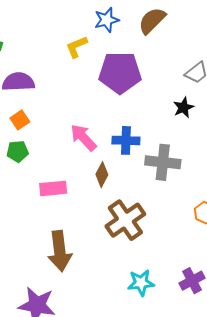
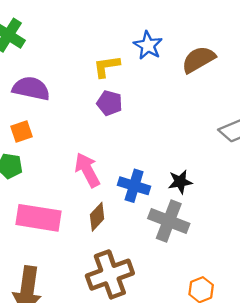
blue star: (107, 20) -> (148, 45), turned 30
purple pentagon: (120, 73) -> (110, 103), moved, size x0.5
black star: (183, 107) -> (180, 182), moved
pink rectangle: (53, 188) -> (39, 218), size x1.4

